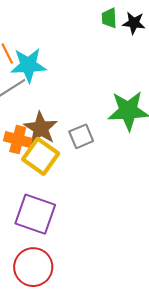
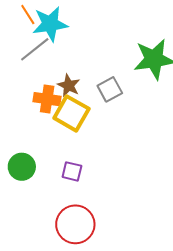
brown star: (41, 128) -> (69, 85), size x0.7
purple square: (35, 214) -> (72, 171), size x0.5

